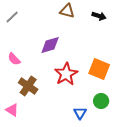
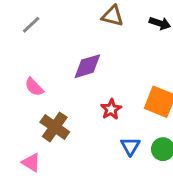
red star: (66, 74) -> (111, 109), size x0.6
blue triangle: (80, 113) -> (130, 146), moved

